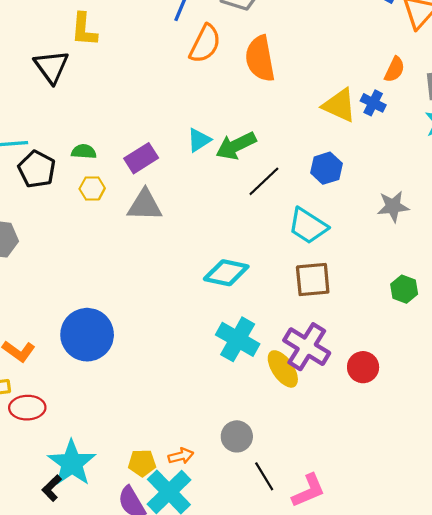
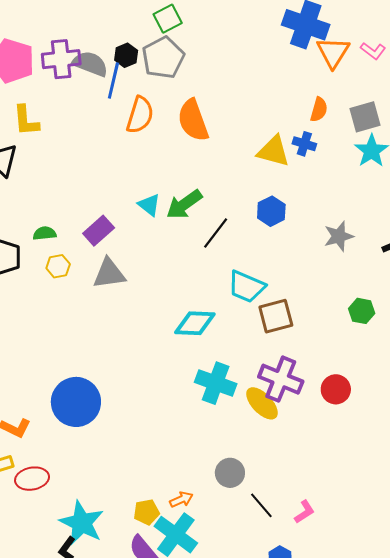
cyan triangle: (199, 140) -> (149, 205), turned -40
cyan trapezoid: (308, 226) -> (246, 287), moved
pink L-shape: (308, 491) -> (305, 512), size x0.7

